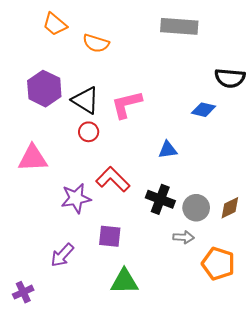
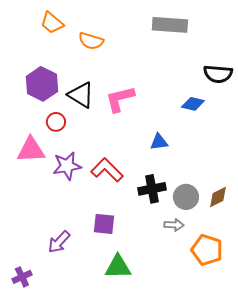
red circle: (89, 132) -> (56, 122), moved
purple star: (76, 198) -> (67, 166), moved
black cross: (160, 199) -> (152, 189), turned -32

